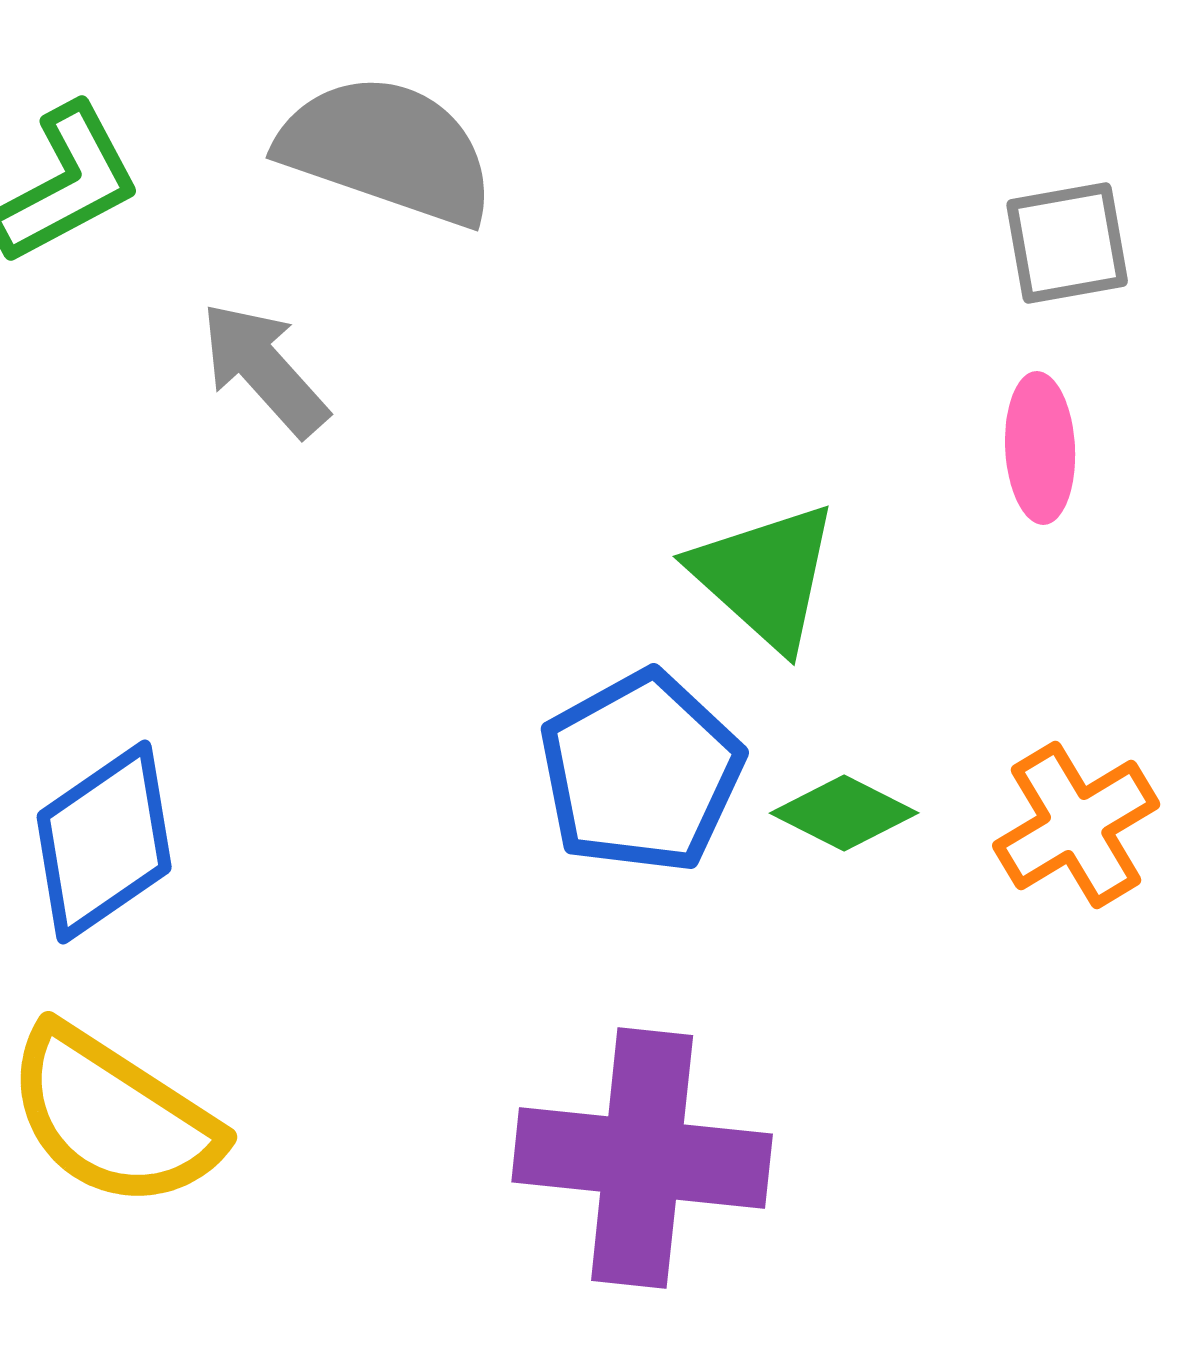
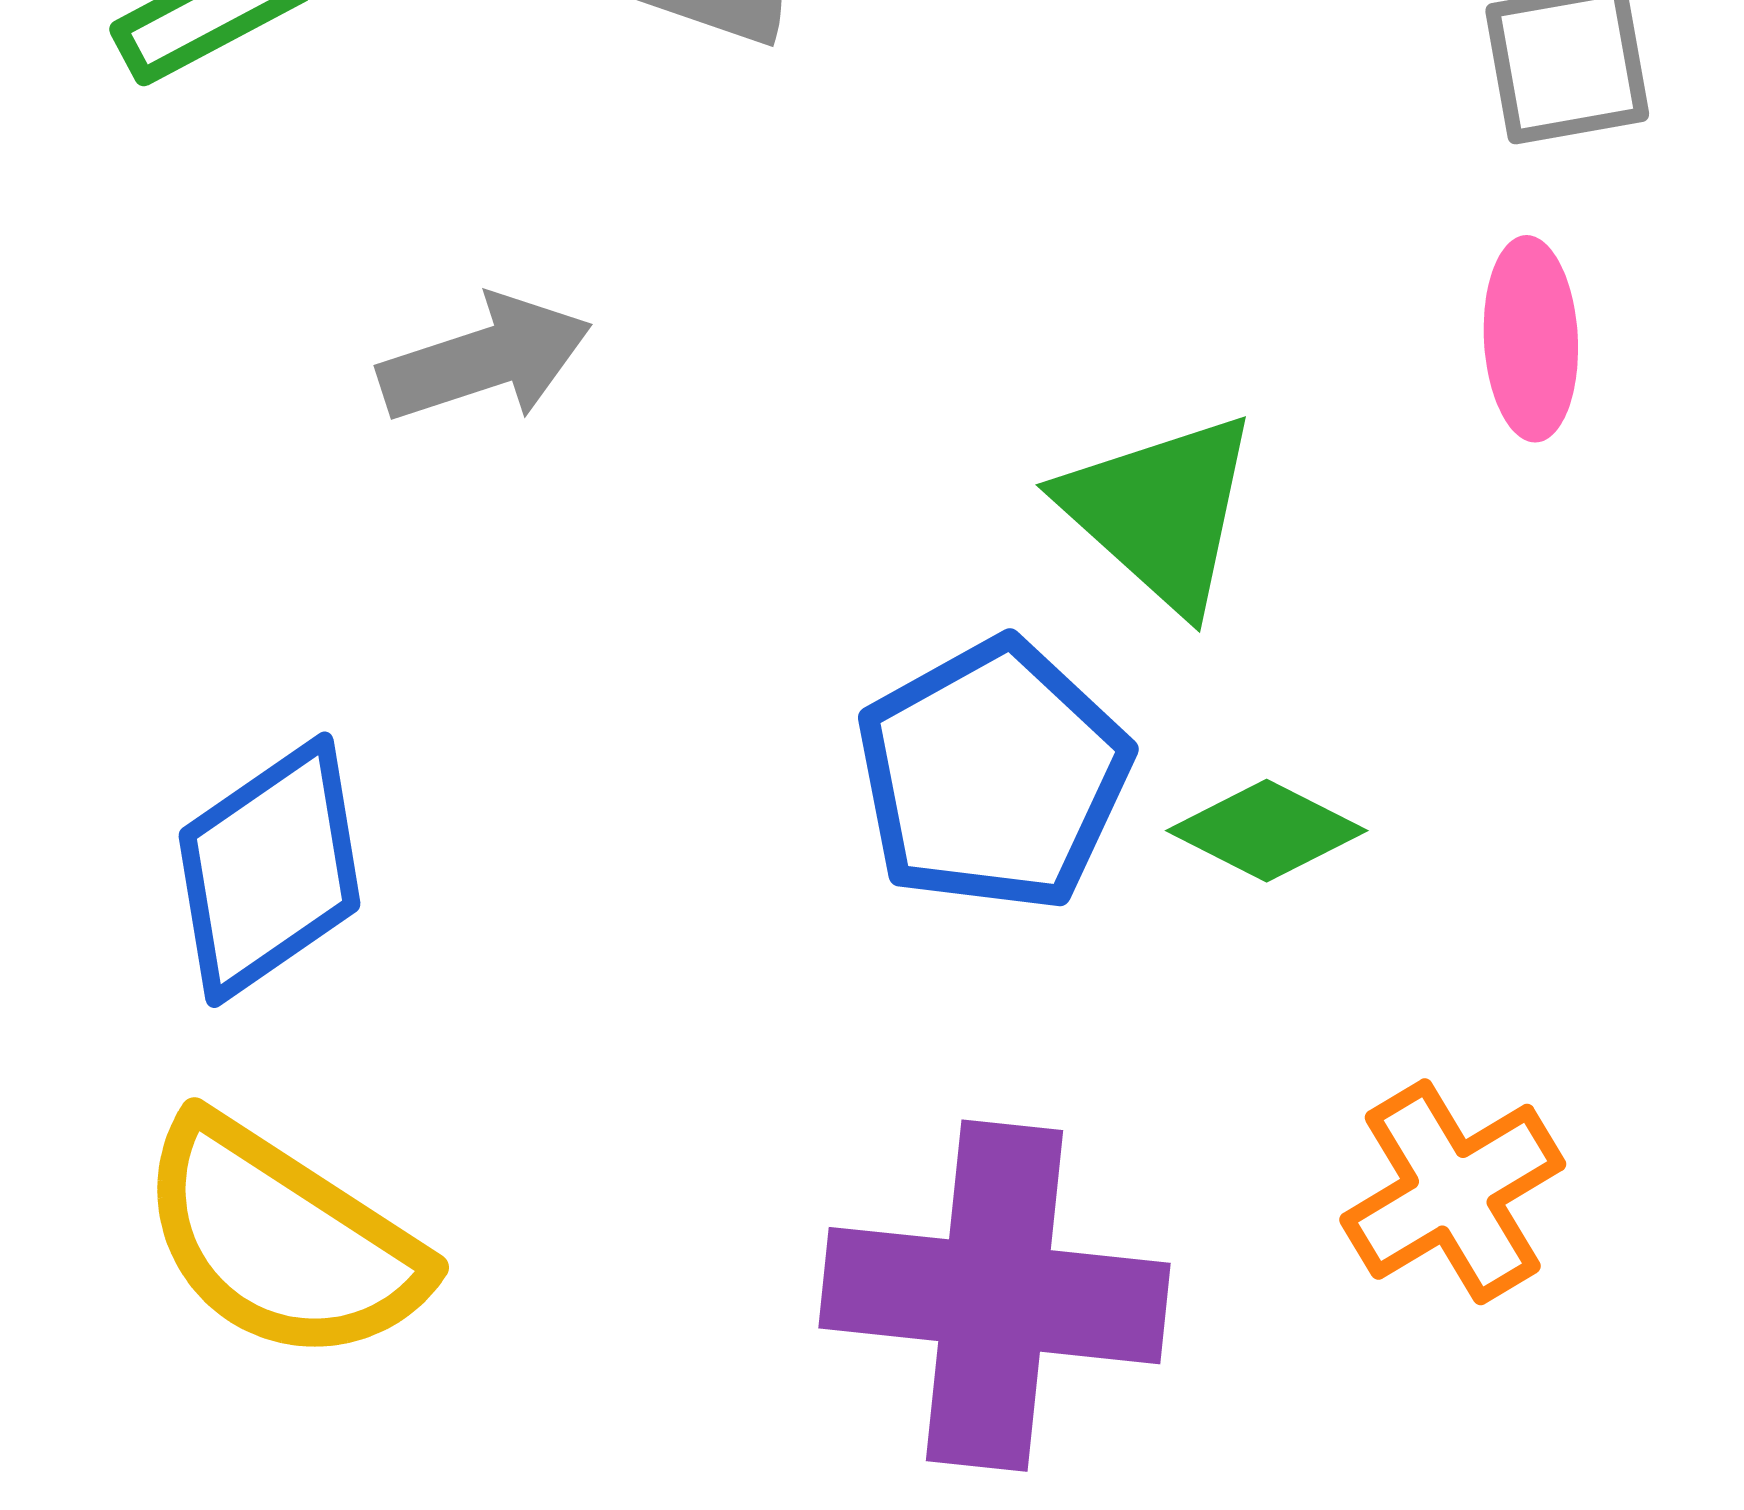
gray arrow: (264, 369) -> (485, 359), moved, turned 114
orange cross: (1076, 825) -> (1453, 1192), moved

